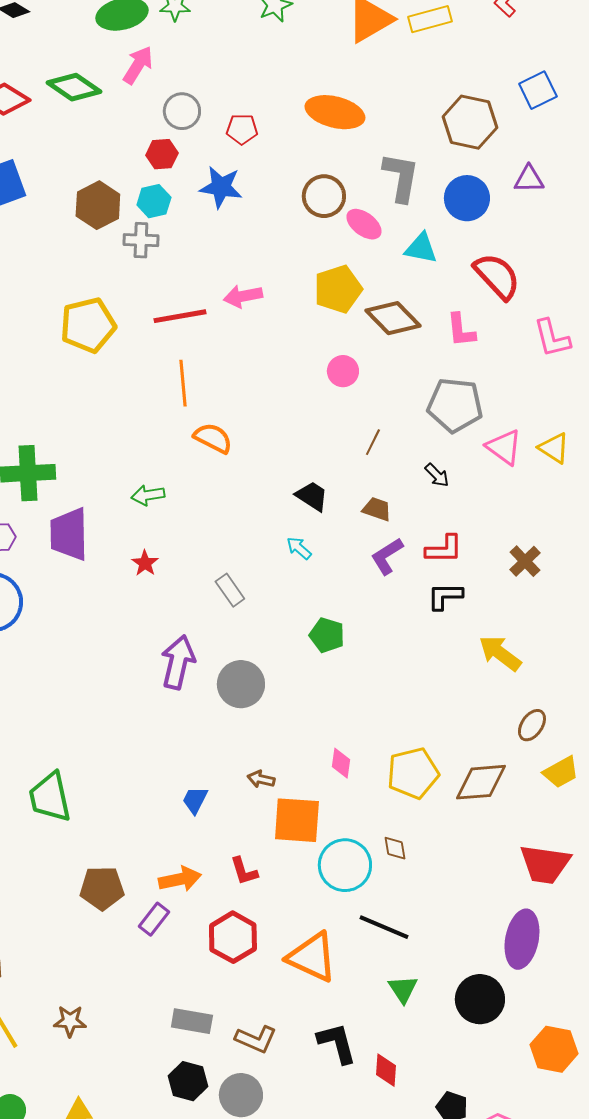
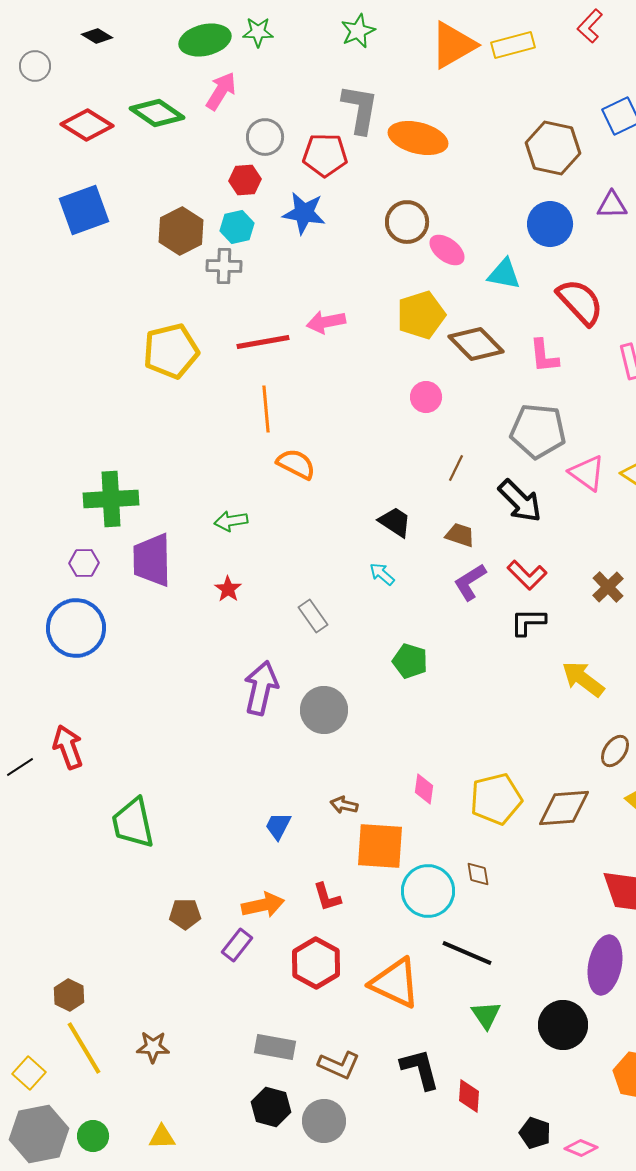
red pentagon: (242, 129) -> (325, 155), size x1.4
gray L-shape: (401, 177) -> (360, 109), moved
black arrow: (437, 475) -> (520, 501), size x1.8
red L-shape: (444, 549) -> (527, 575), turned 45
brown pentagon: (102, 888) -> (185, 914), size x0.7

